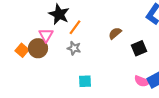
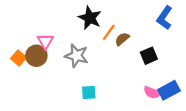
black star: (59, 14) -> (90, 18), moved
orange line: (75, 27) -> (109, 32), moved
gray star: (74, 48) -> (76, 56), size x1.5

